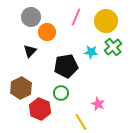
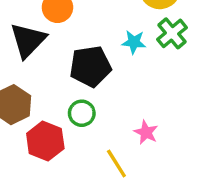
black triangle: (30, 51) -> (28, 40), size x1.6

